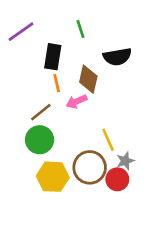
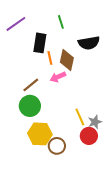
orange line: (57, 83) -> (50, 58), moved
yellow line: (108, 140) -> (80, 117), moved
brown circle: (90, 167) -> (57, 146), moved, size x0.7

